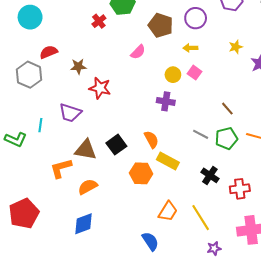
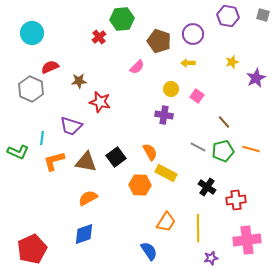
pink square: (195, 73) -> (197, 96), moved
orange L-shape: (61, 168) -> (54, 161), moved
red pentagon: (24, 213) -> (32, 249), moved
yellow line: (201, 218) -> (198, 228), turned 32

